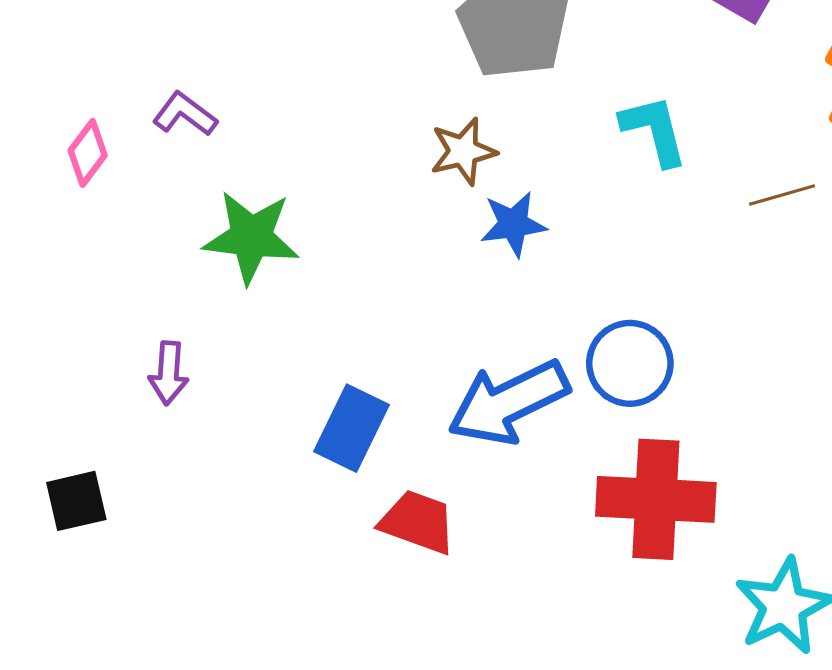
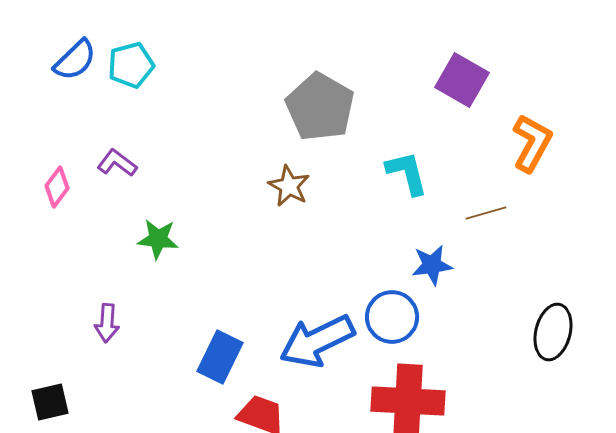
brown star: (463, 151) -> (289, 186), turned -30
blue star: (513, 224) -> (432, 265), moved
green star: (251, 237) -> (158, 239), size x0.7

